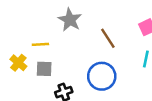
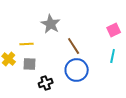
brown line: (108, 38) -> (74, 46), moved

